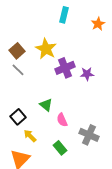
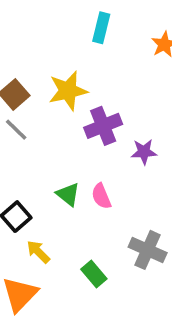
yellow star: (46, 49) -> (68, 91), turned 30
purple star: (87, 74) -> (144, 152), moved
pink semicircle: (62, 120) -> (101, 196), moved

